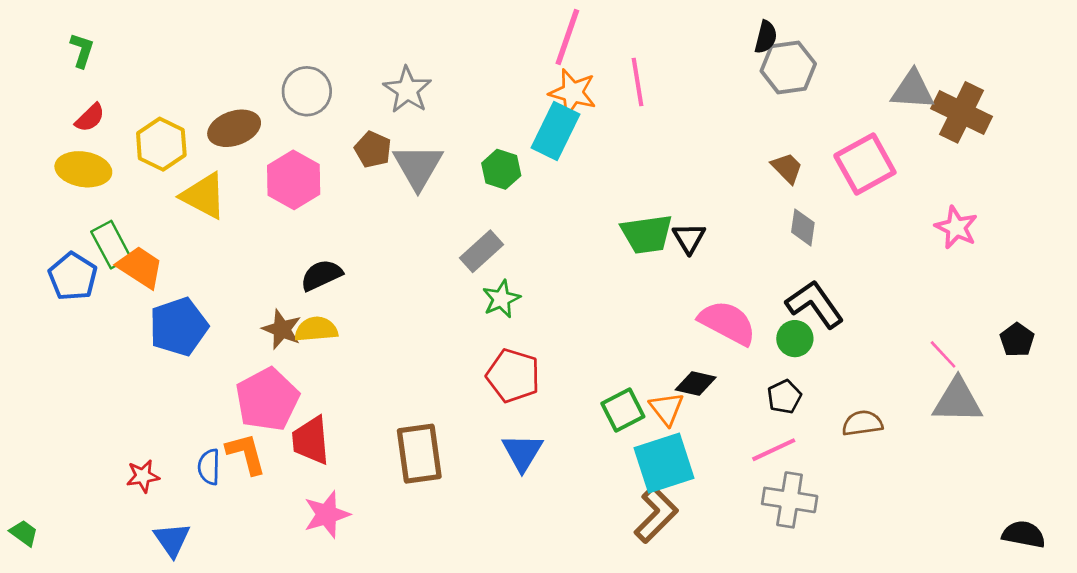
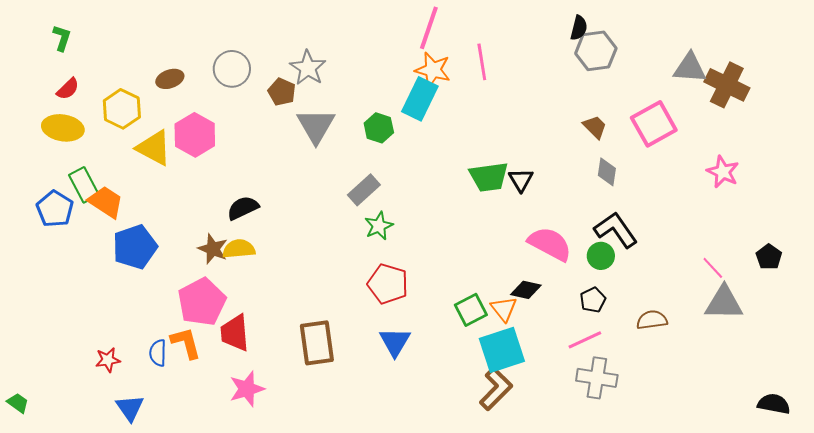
brown ellipse: (234, 128) -> (170, 79), moved, size x0.7
brown pentagon: (373, 149) -> (282, 92), moved
pink hexagon: (294, 180) -> (195, 135), moved

